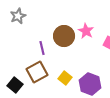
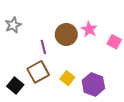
gray star: (18, 16) -> (13, 25), moved

